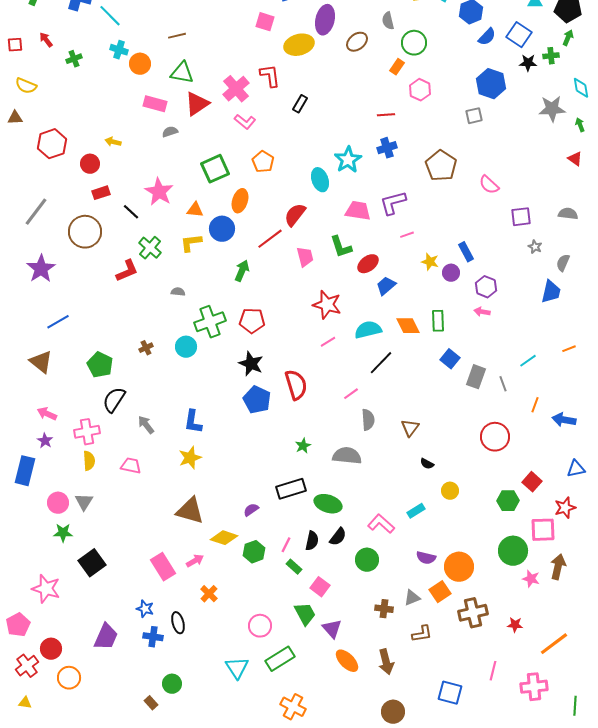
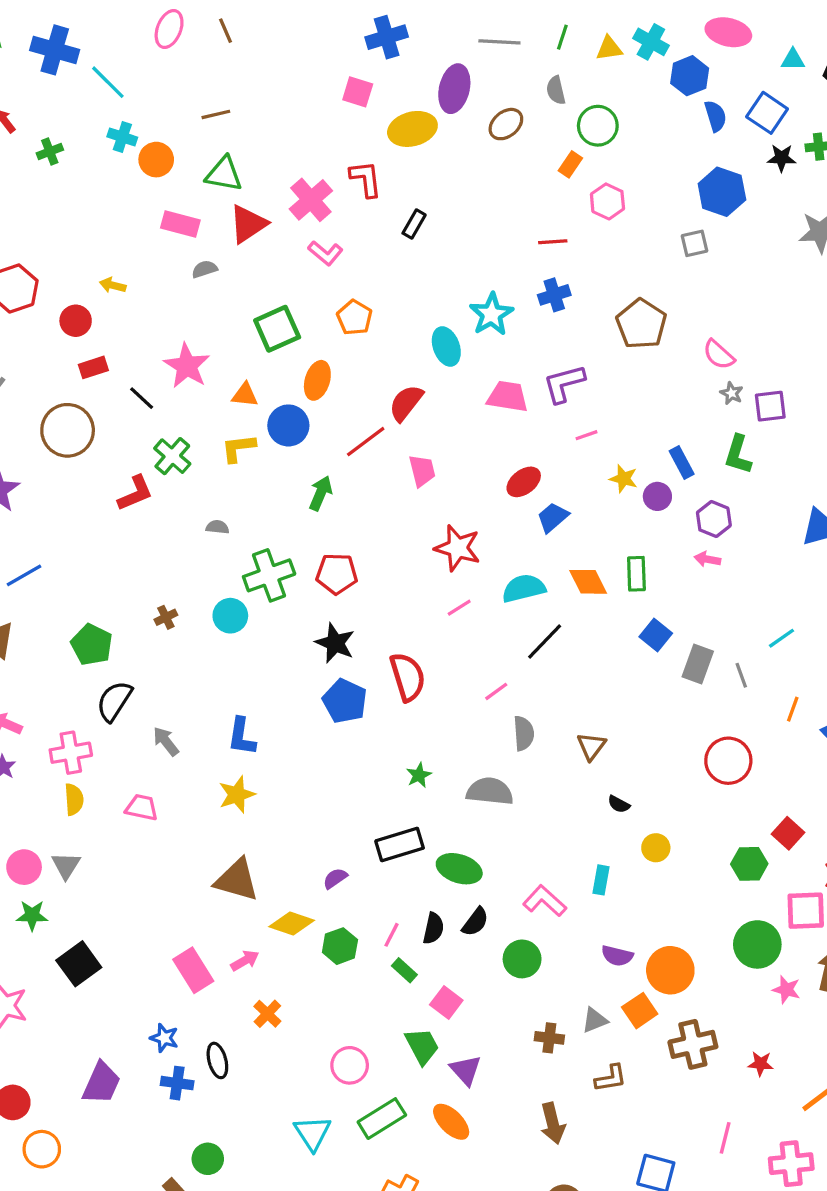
blue semicircle: (487, 37) -> (715, 116), turned -60
green L-shape: (341, 247) -> (738, 454), moved, turned 35
gray star: (535, 247) -> (732, 393), moved
cyan rectangle: (416, 511) -> (601, 880), turned -48
orange ellipse: (347, 661) -> (451, 1122), moved

